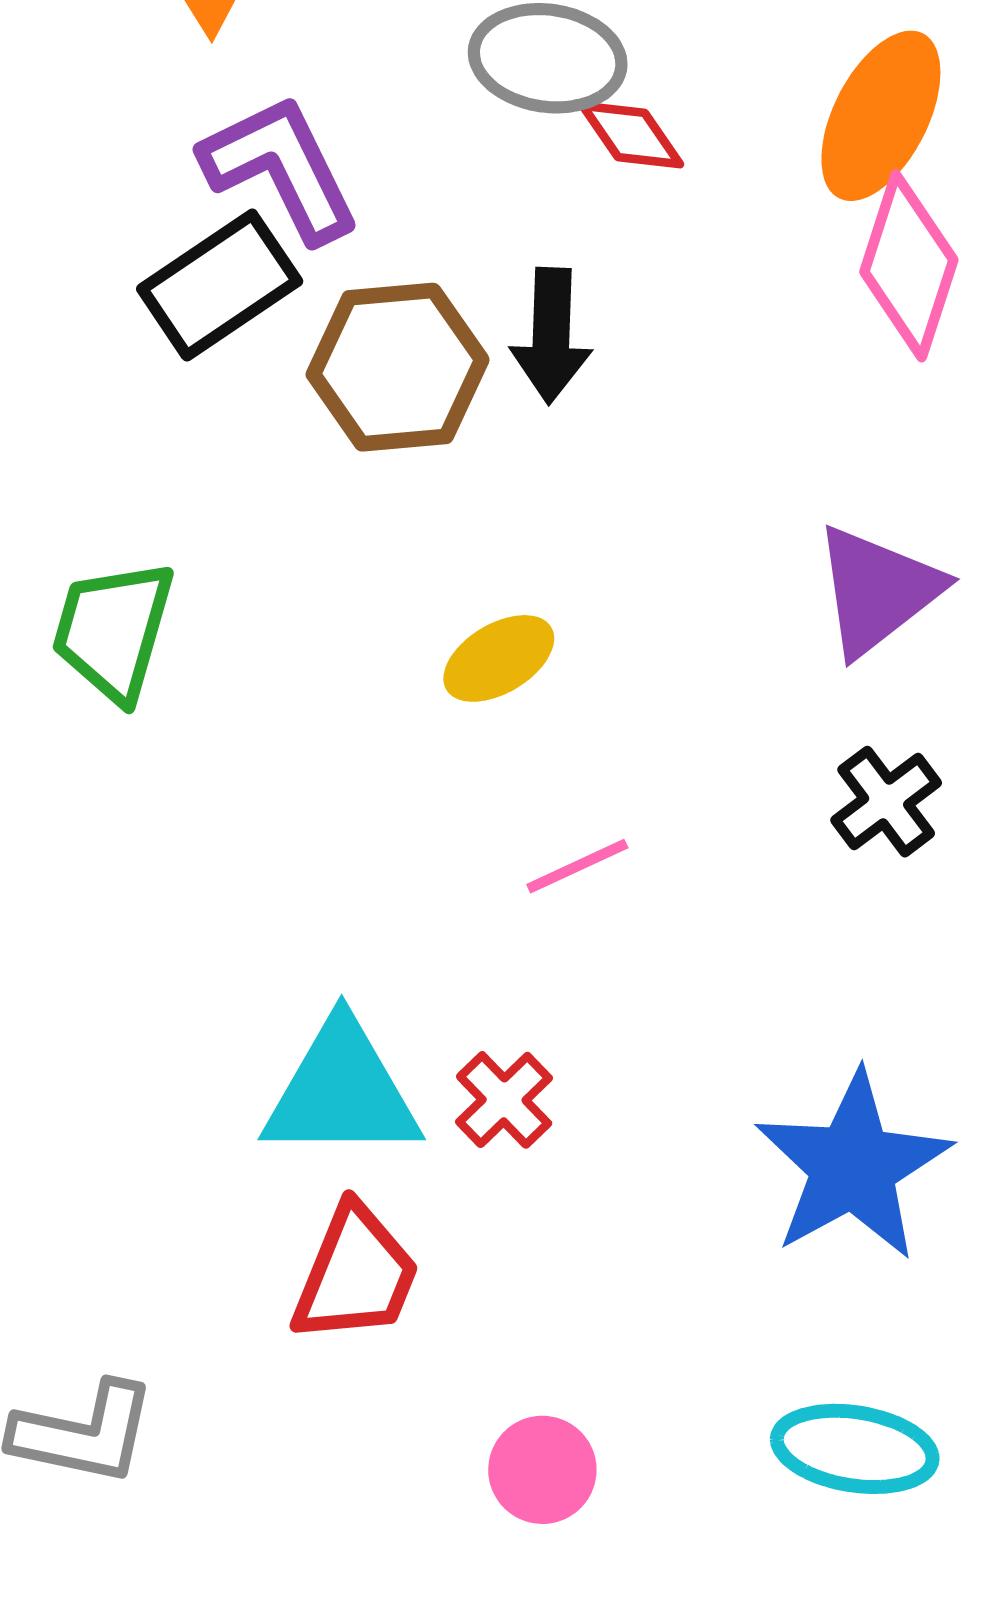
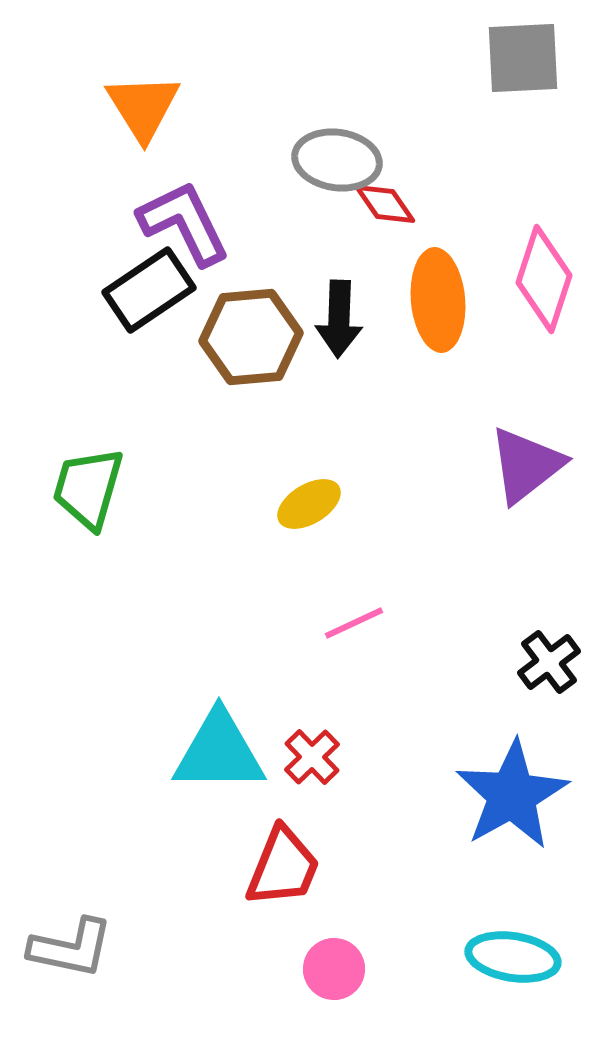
orange ellipse: (881, 116) -> (438, 300), moved, turned -32
black cross: (886, 802) -> (549, 662), moved
red trapezoid: (356, 1274) -> (283, 867), moved

